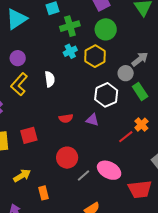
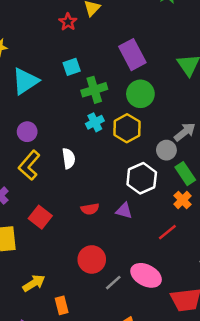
orange cross: (141, 125) -> (182, 200), moved
red square: (29, 135) -> (40, 217), moved, turned -36

